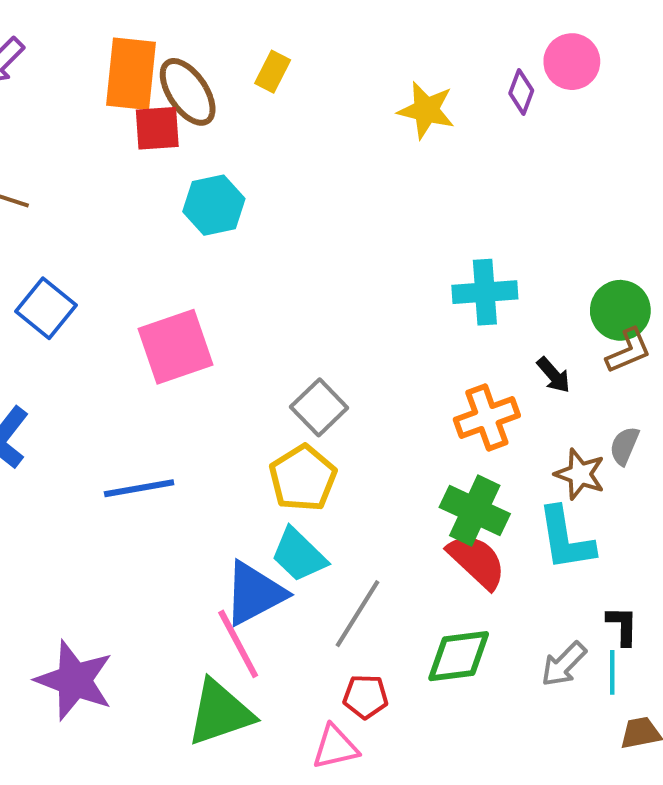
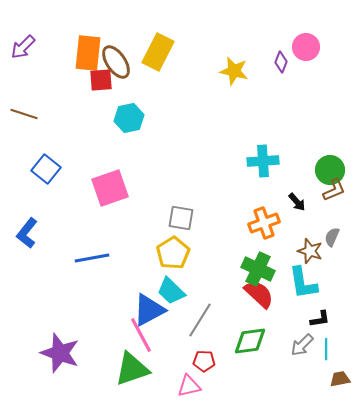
yellow rectangle: (273, 72) -> (158, 52), size x1.8
gray square: (319, 407) -> (181, 218), turned -36
black L-shape: (622, 626) -> (320, 319), moved, turned 80

